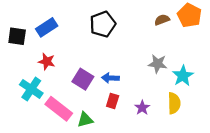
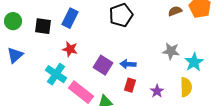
blue rectangle: (47, 27) -> (70, 18), turned -30

